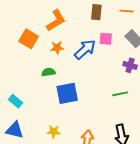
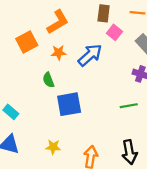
orange square: (29, 39) -> (27, 42), turned 30
pink square: (106, 39) -> (114, 32), moved, turned 32
green semicircle: (48, 72) -> (48, 80), turned -104

